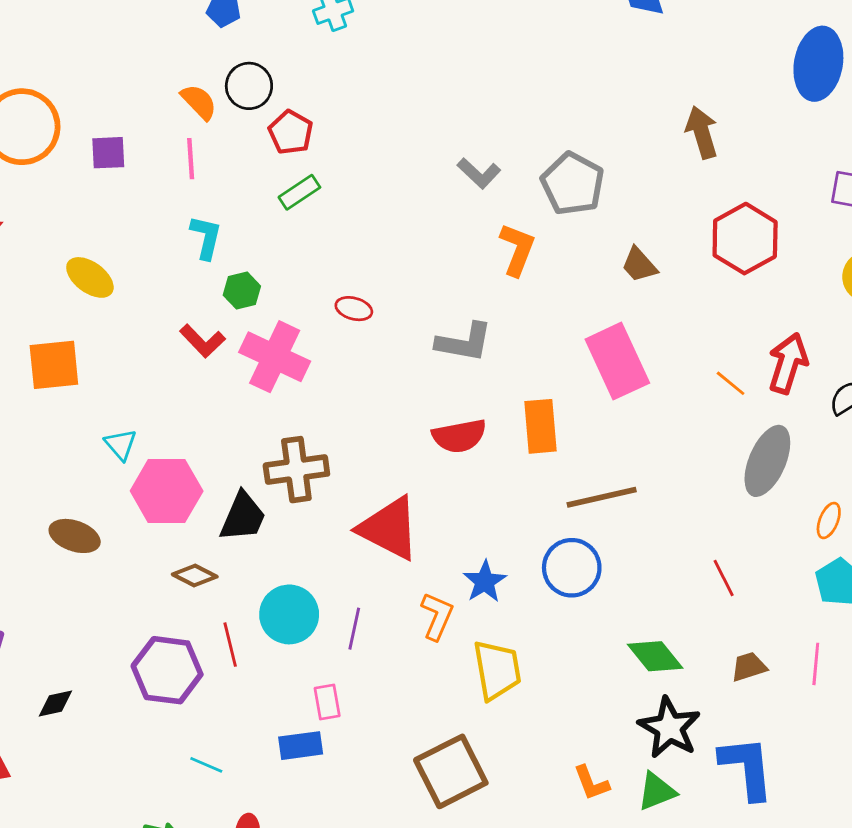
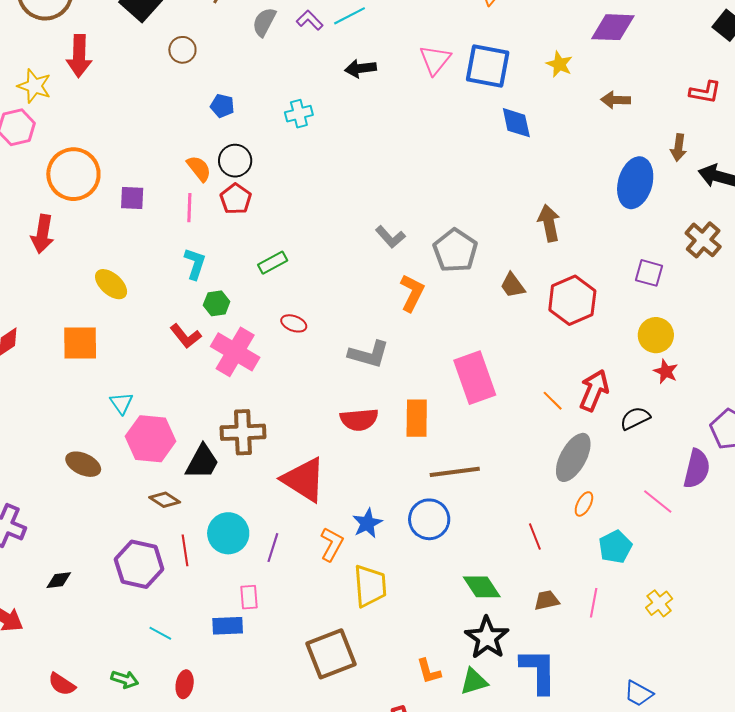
red pentagon: (291, 132) -> (236, 199), moved
green rectangle: (299, 192) -> (273, 263), moved
brown trapezoid: (639, 265) -> (513, 285), moved
orange ellipse: (829, 521) -> (584, 504), moved

